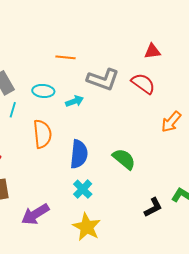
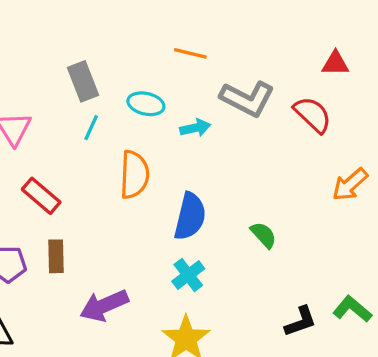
green semicircle: (124, 159) -> (263, 235), size x0.7

